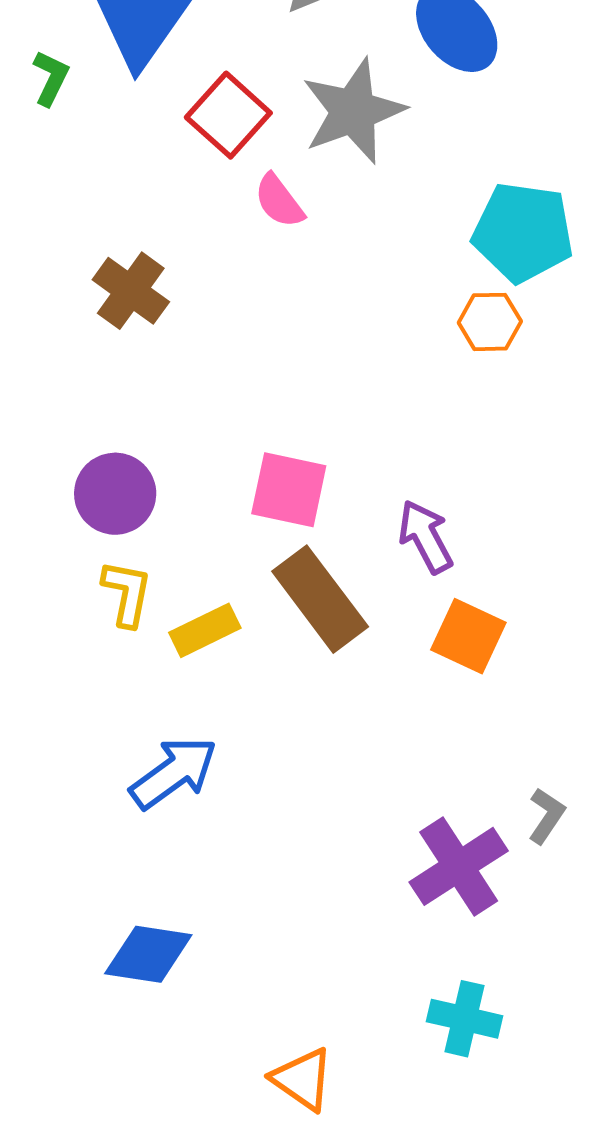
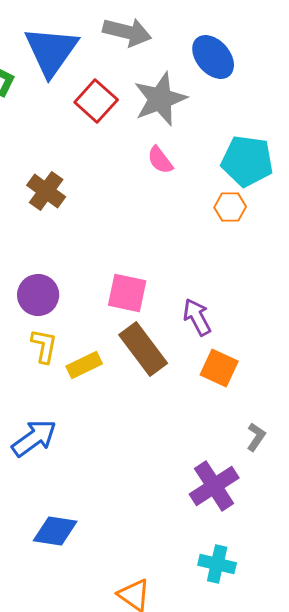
pink semicircle: (279, 201) -> (160, 160), moved
blue arrow: (174, 773) -> (34, 438), moved
gray L-shape: (546, 816) -> (256, 437), moved

